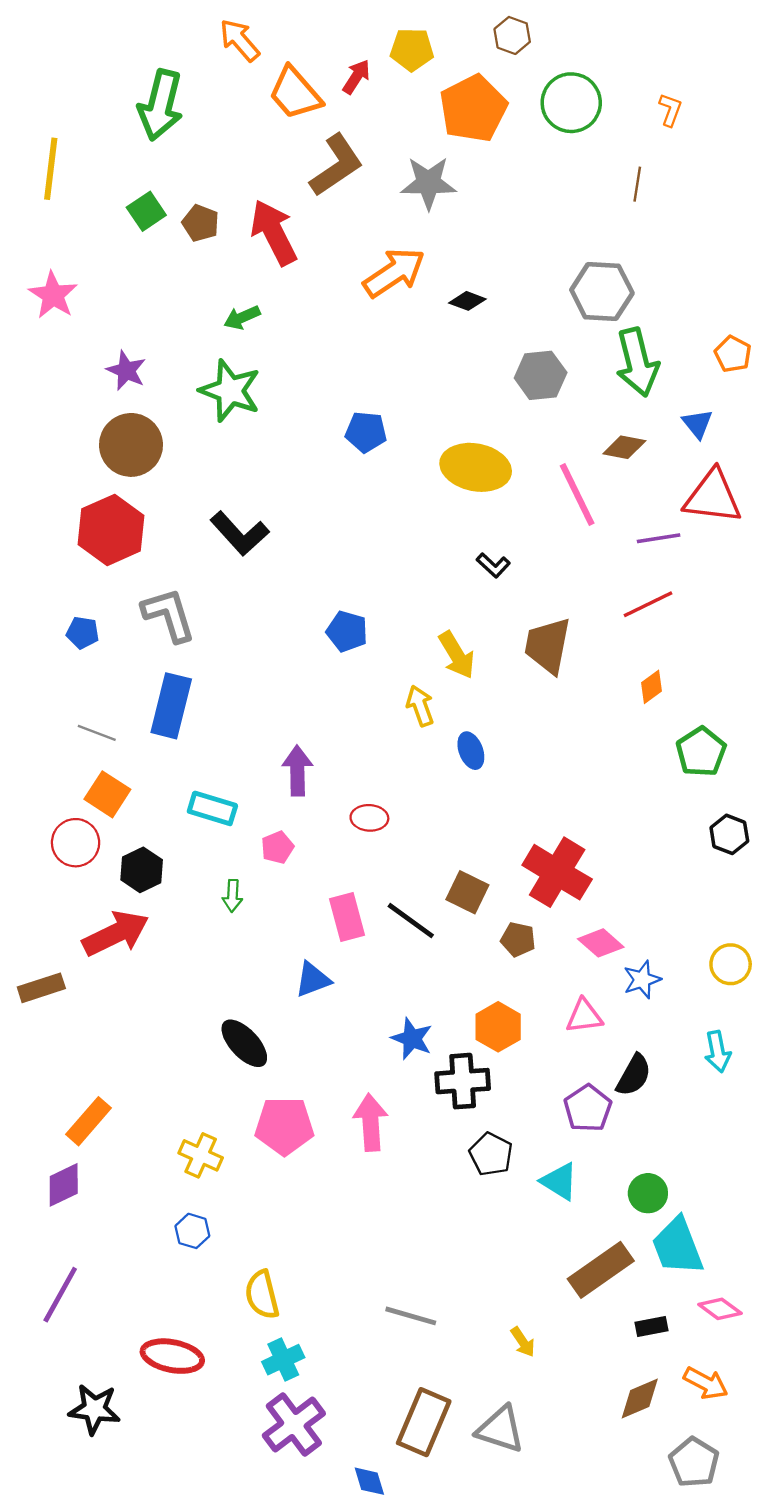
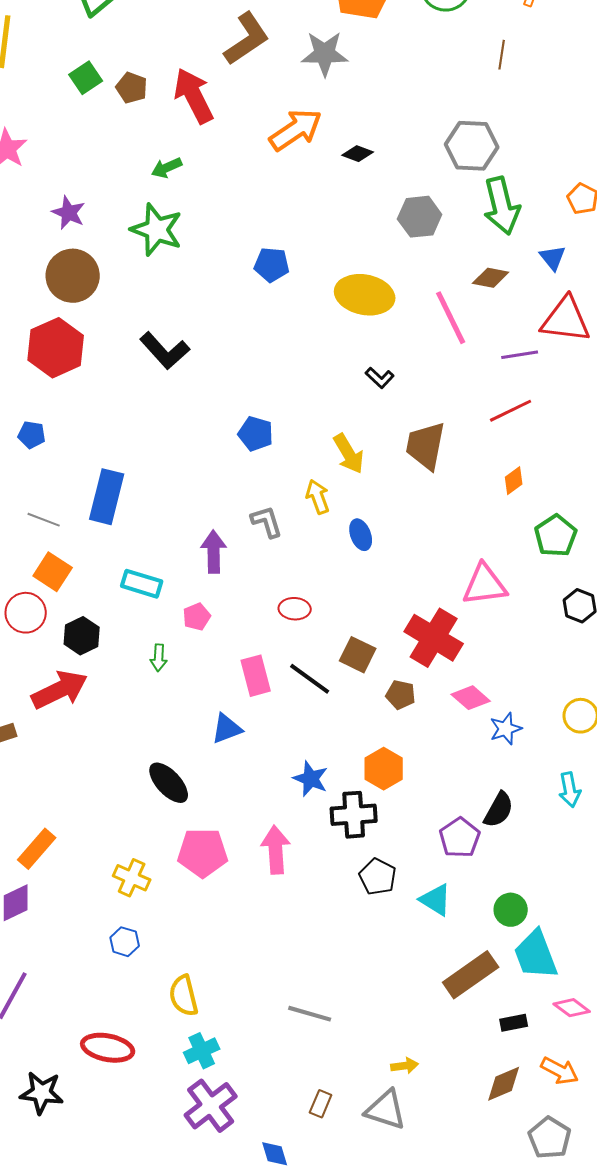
gray L-shape: (169, 615) -> (267, 522), moved, size x0.7
red ellipse: (369, 818) -> (295, 609), moved
pink triangle: (584, 1016) -> (485, 585), moved, size x1.4
yellow arrow: (523, 1342) -> (405, 1066), moved, turned -64
brown rectangle: (424, 1422) -> (321, 1104), size x0.5

